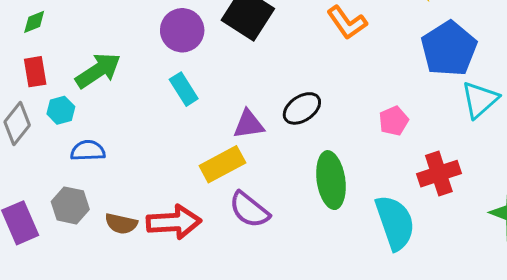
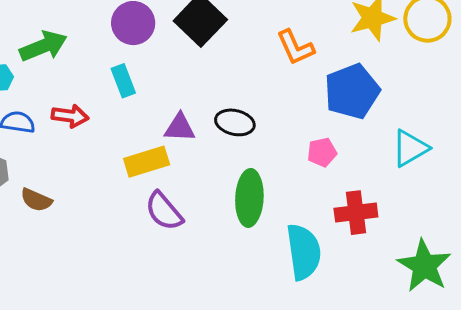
blue pentagon: (449, 49) -> (352, 91), moved
black ellipse: (302, 108) -> (235, 122), turned 36
red arrow: (174, 222) -> (70, 116), moved, size x0.7

